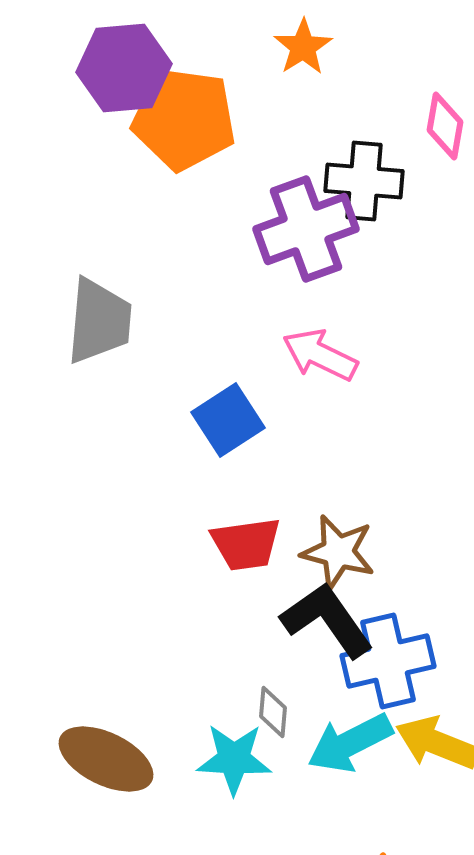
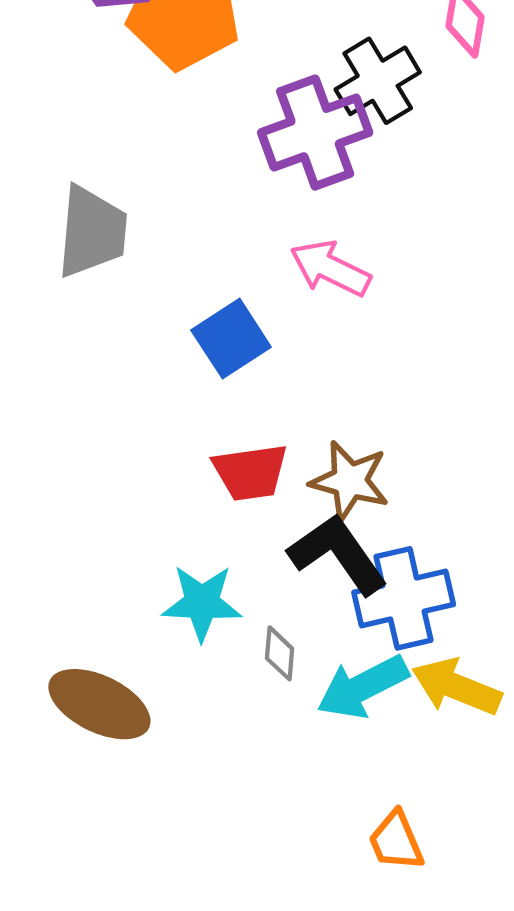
black cross: (364, 181) -> (378, 81), turned -36
cyan star: (234, 759) -> (202, 603), moved

